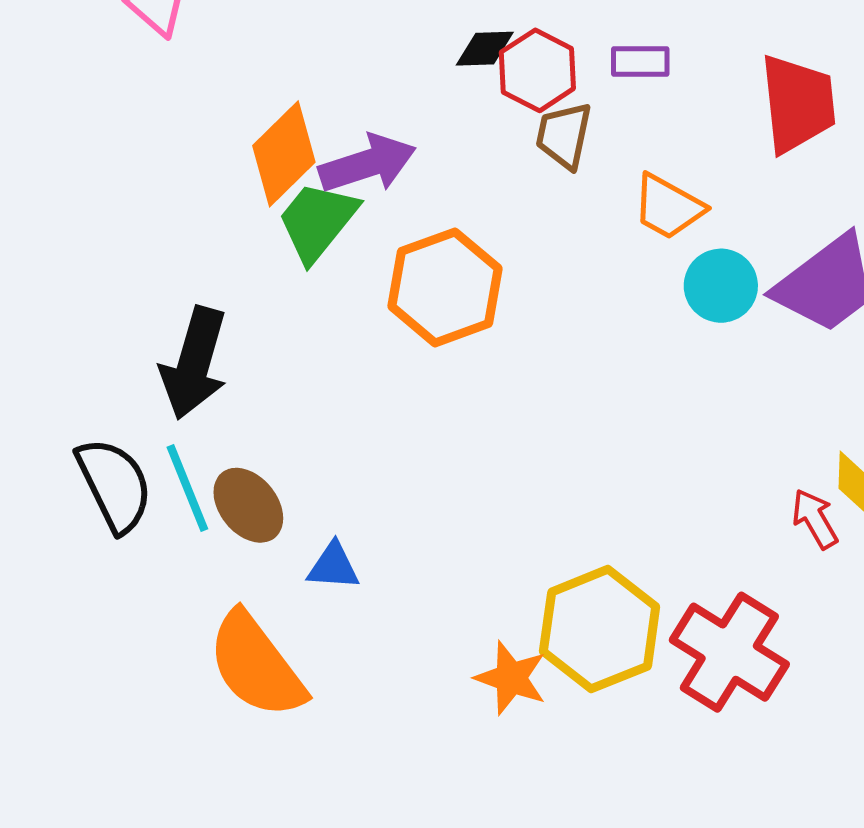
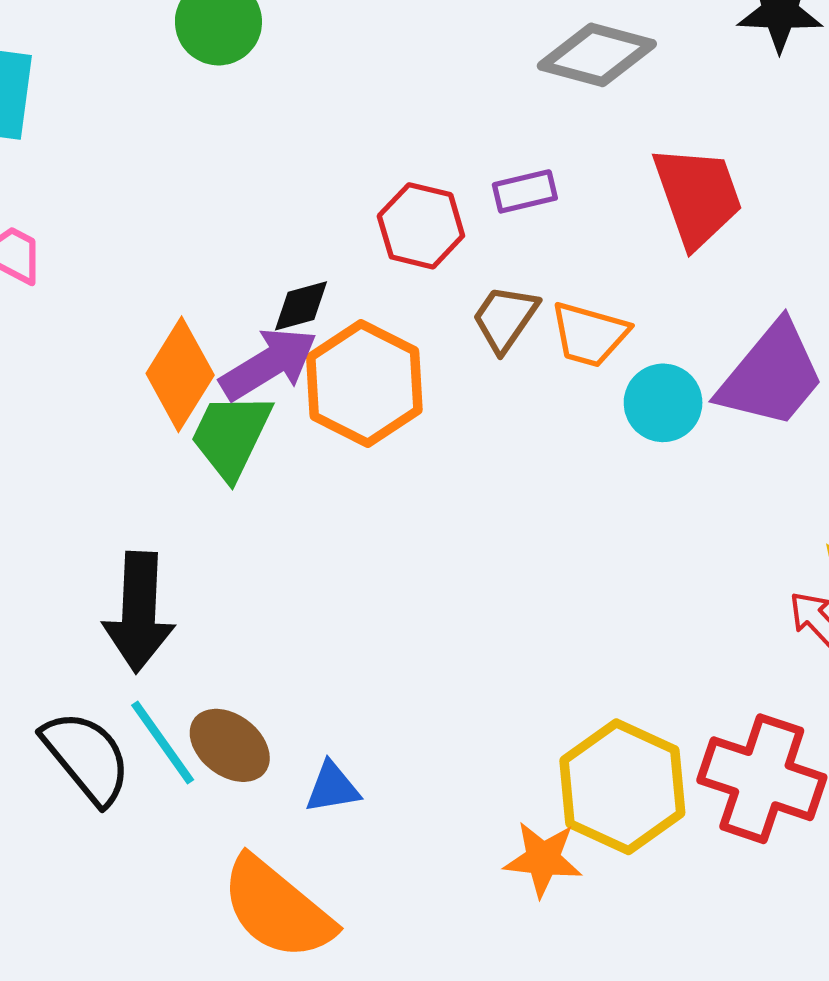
black diamond: (485, 49) -> (301, 306), moved
brown trapezoid: (564, 135) -> (505, 318), moved, turned 36
orange hexagon: (445, 287) -> (364, 384), moved

